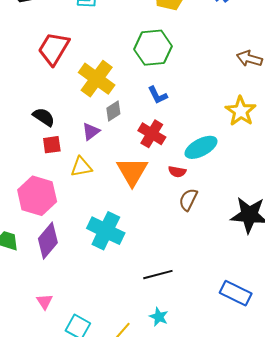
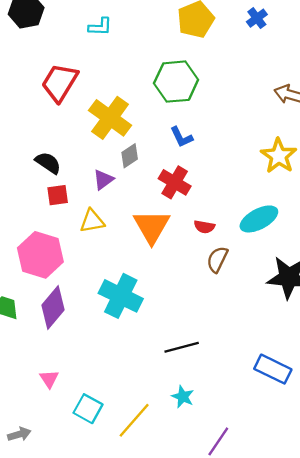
cyan ellipse: (201, 147) -> (259, 219), moved

